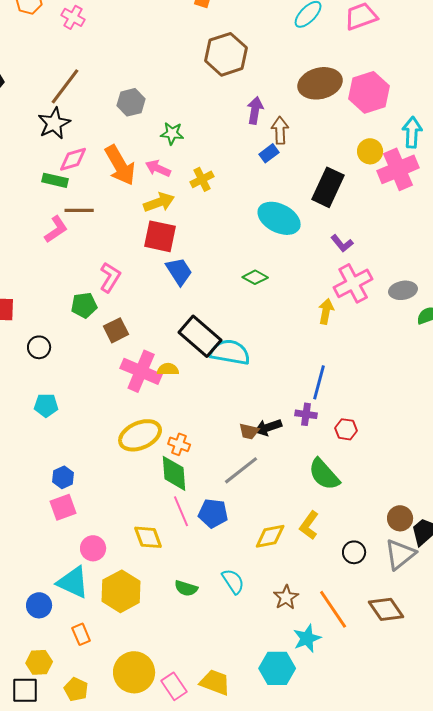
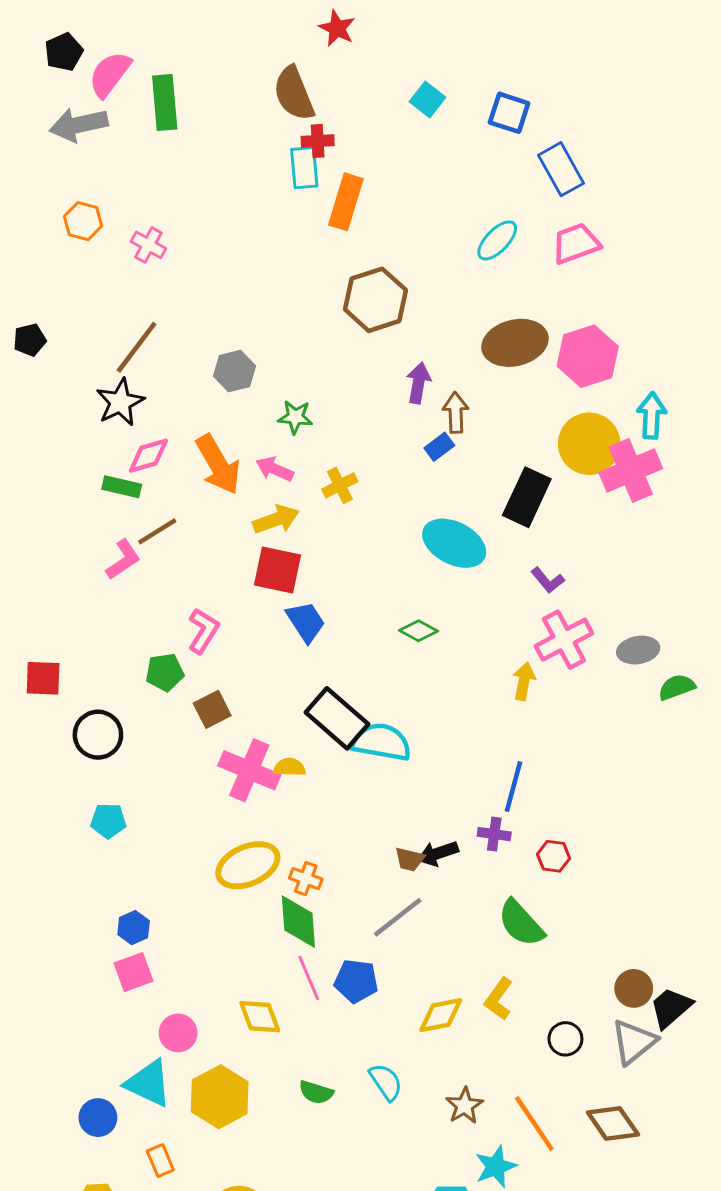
yellow circle: (370, 151) -> (589, 444), size x1.6
brown line: (79, 210) -> (157, 531), turned -32
black circle: (39, 347) -> (98, 735), size x1.4

